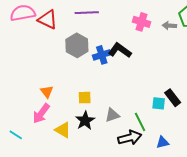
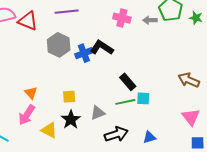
black rectangle: (173, 98) -> (128, 82), moved
green line: (140, 122) -> (125, 102), moved, turned -72

